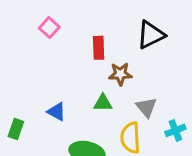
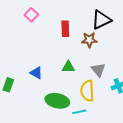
brown star: (120, 74) -> (89, 40), moved

